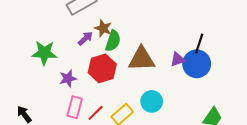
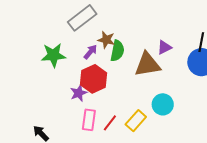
green star: (44, 53) -> (53, 55), moved
purple triangle: (178, 59) -> (164, 47), moved
red hexagon: (102, 68) -> (94, 79), moved

